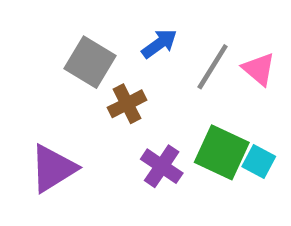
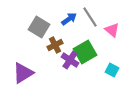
gray line: (213, 67) -> (90, 17), moved, turned -65
green square: (222, 152) -> (85, 52), moved, turned 35
purple cross: (162, 166) -> (70, 60), moved

